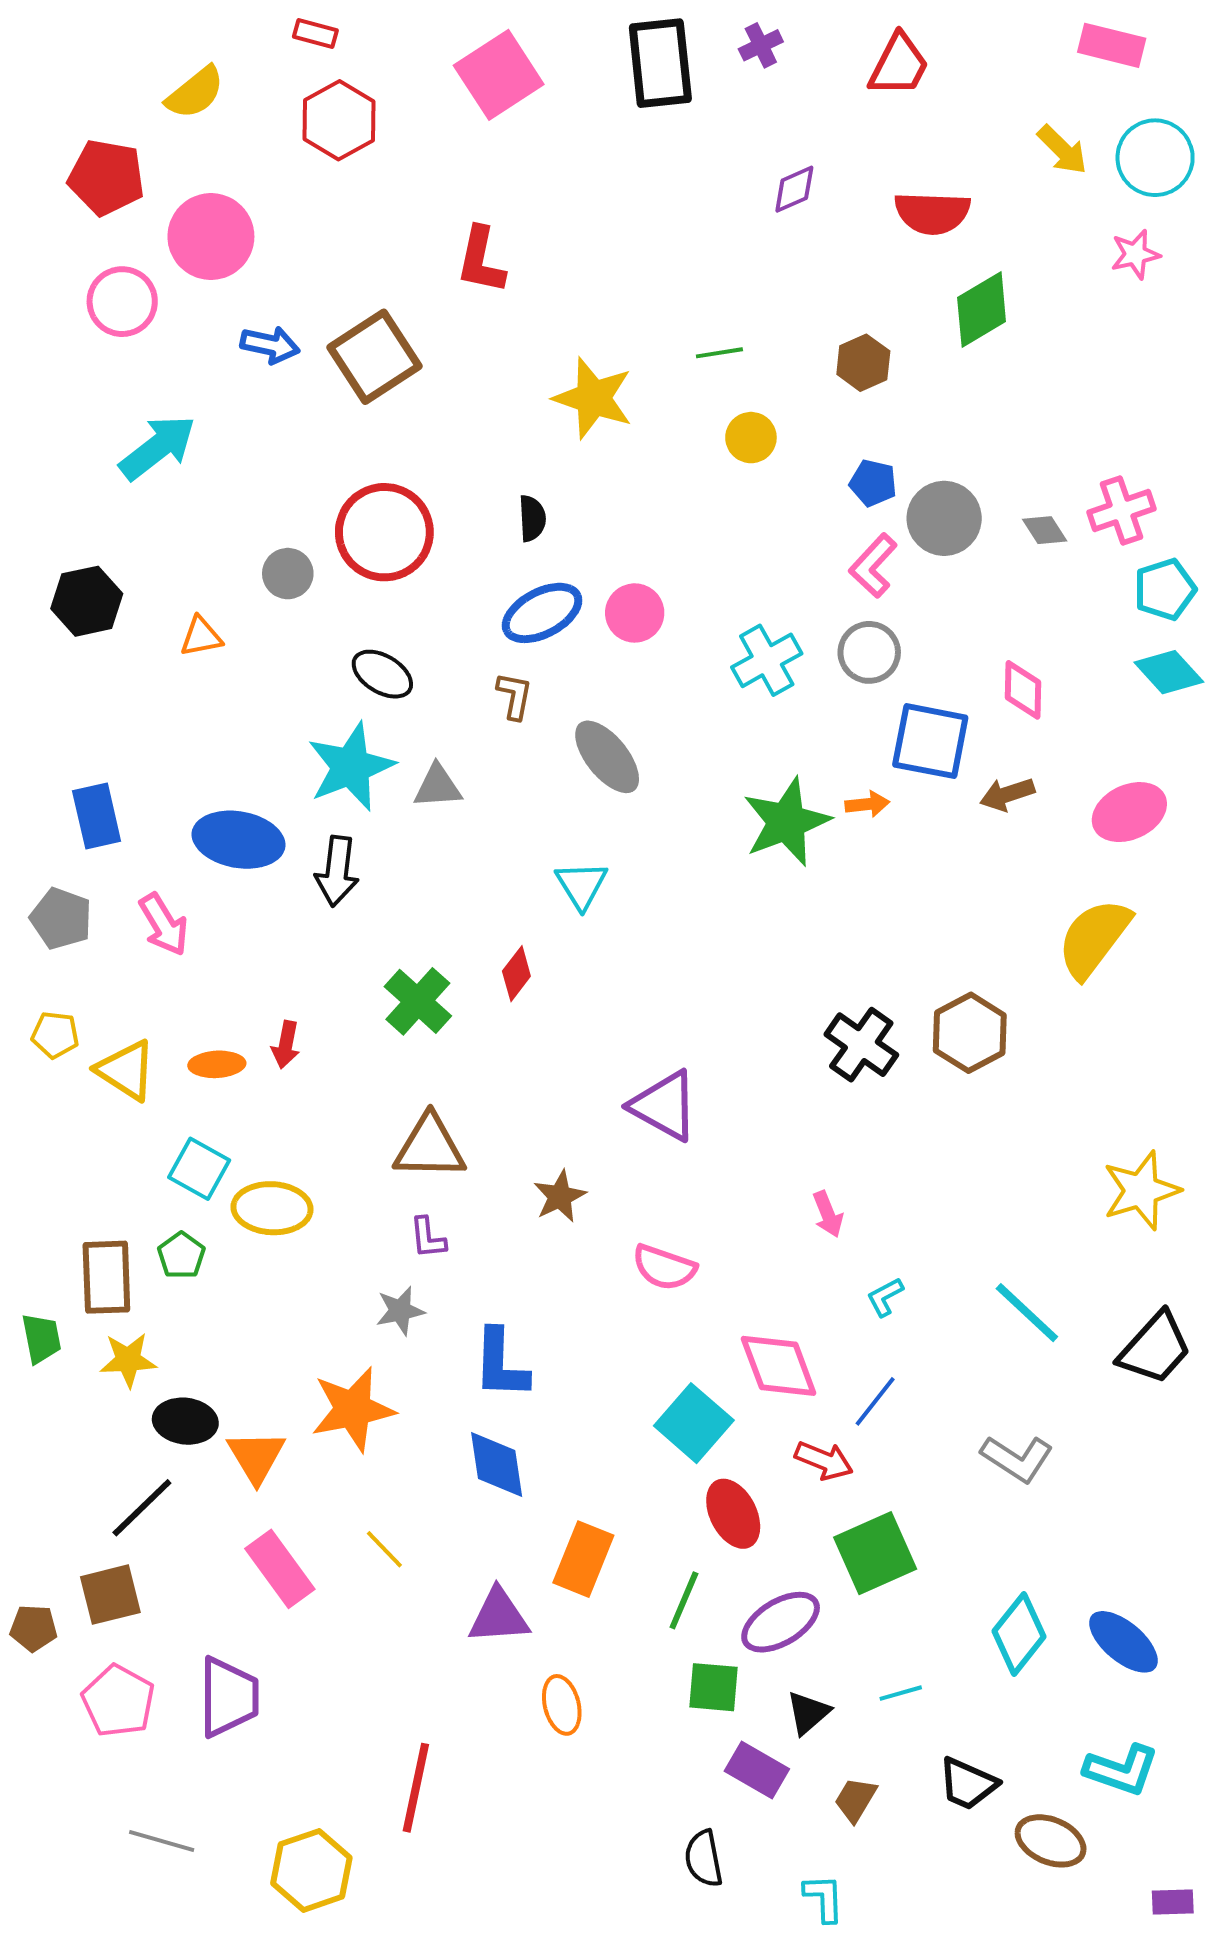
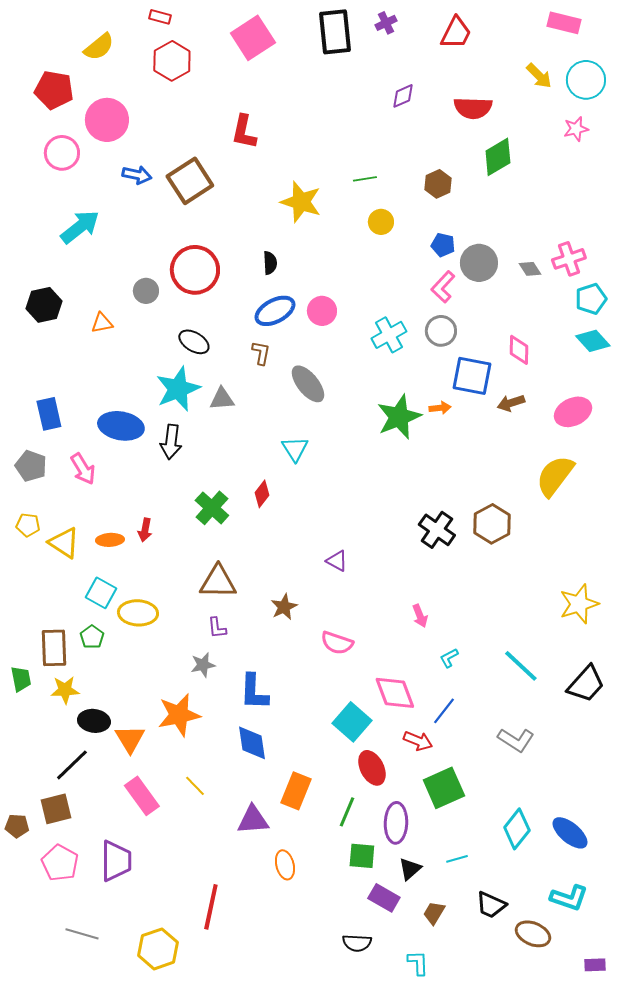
purple triangle: (664, 1106) -> (337, 561), size x0.6
purple ellipse: (781, 1622) -> (396, 823), turned -57
black semicircle: (704, 1859) -> (357, 943), turned -76

